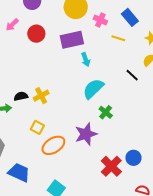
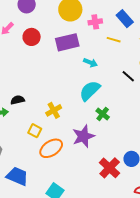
pink cross: (100, 20) -> (95, 22), turned -32
cyan arrow: (86, 60) -> (90, 63), moved, turned -48
yellow cross: (41, 96) -> (54, 110), moved

